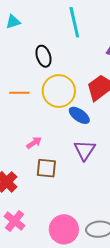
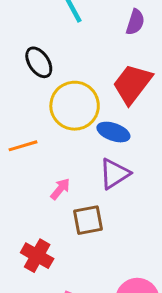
orange line: (19, 93) -> (23, 146), moved
purple triangle: (85, 150) -> (115, 174), moved, turned 40

